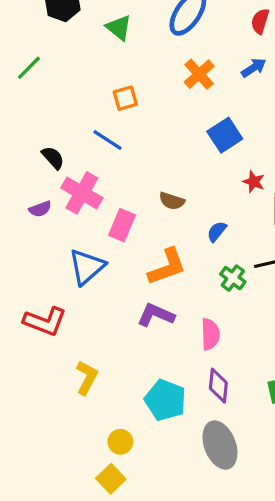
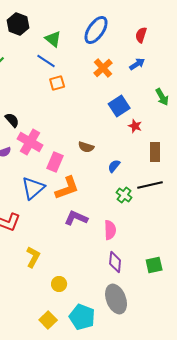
blue line: (108, 140) -> (46, 61), moved
red star: (254, 182) -> (135, 126), moved
orange L-shape: (167, 267) -> (67, 188), moved
cyan pentagon: (165, 400) -> (82, 317), moved
yellow circle: (120, 442) -> (59, 284), moved

